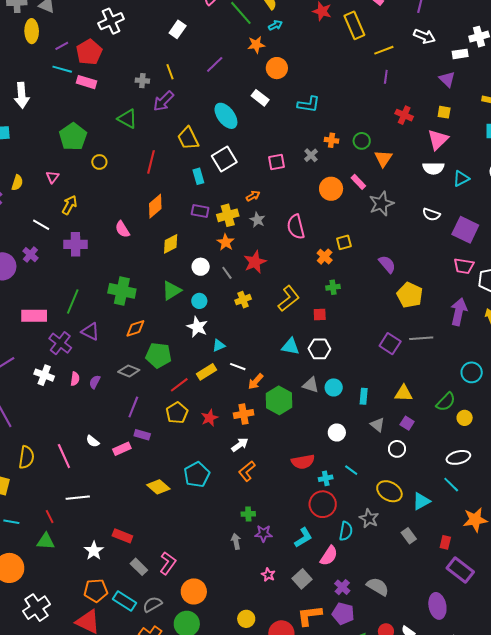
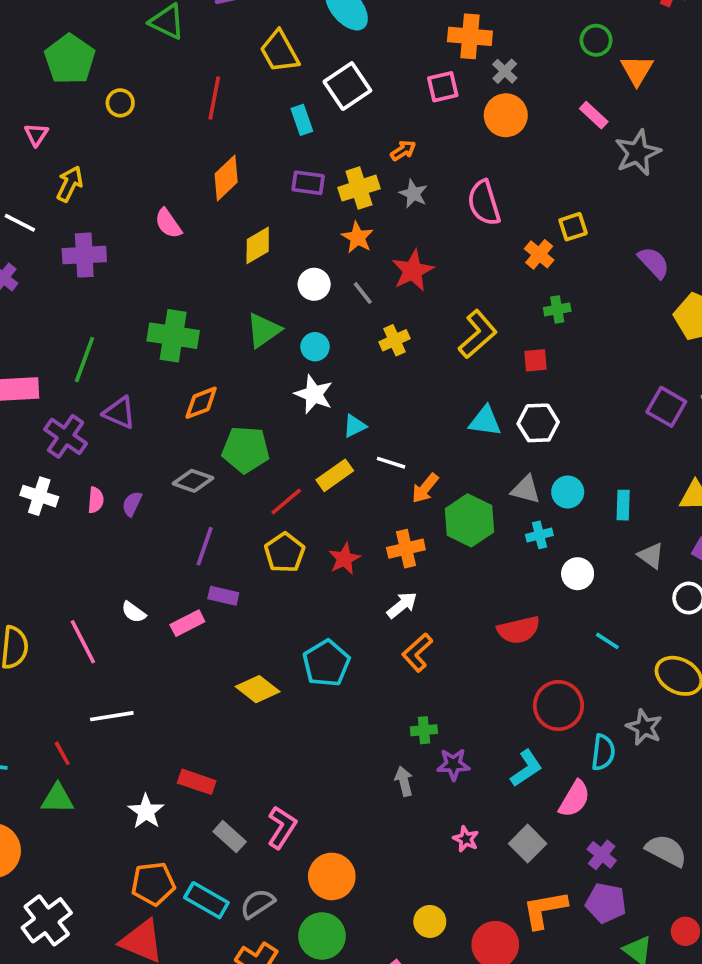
orange cross: (331, 140) -> (470, 36), moved, size x1.6
orange circle: (331, 189) -> (506, 115), moved
cyan cross: (326, 478) -> (539, 535), moved

